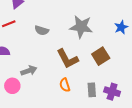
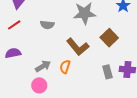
orange semicircle: (65, 85) -> (65, 67), moved, turned 48
pink circle: (12, 86) -> (39, 85), moved

